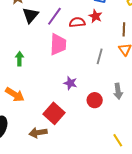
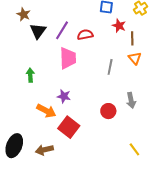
red star: (95, 16) -> (119, 26), moved
purple star: (70, 83) -> (64, 96), moved
orange arrow: (15, 95) -> (46, 111), moved
brown arrow: (38, 133) -> (44, 150), moved

